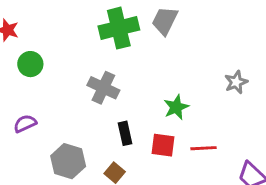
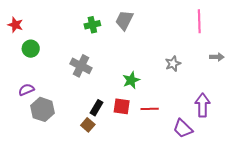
green cross: (119, 28) -> (92, 25), size x0.6
black rectangle: (125, 133) -> (97, 108), moved, turned 42
gray hexagon: (68, 161) -> (43, 109), moved

